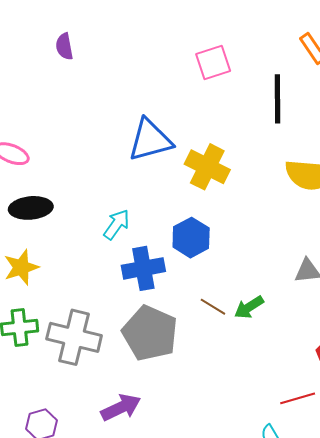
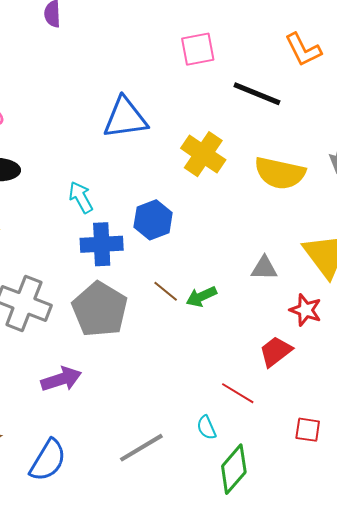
black line: (278, 99) -> (257, 94), turned -75
yellow cross: (207, 167) -> (203, 154), moved
cyan arrow: (117, 225) -> (81, 197), turned -72
red line: (298, 398) -> (238, 393), turned 40

